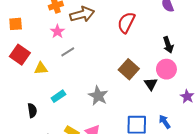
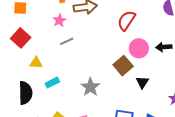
black arrow: (168, 45) -> (164, 47), turned 98
yellow triangle: (41, 68) -> (36, 63), moved
pink circle: (166, 69) -> (139, 48), moved
black semicircle: (32, 110) -> (25, 93), size x1.6

